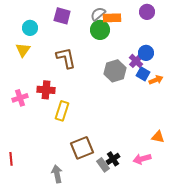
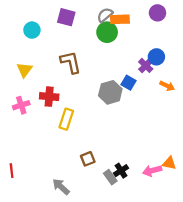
yellow triangle: (23, 50) -> (24, 70), moved
gray hexagon: (115, 71) -> (110, 92), moved
blue square: (143, 74) -> (129, 83), moved
orange arrow: (156, 80) -> (167, 86), turned 48
orange triangle: (158, 137) -> (169, 163), moved
brown square: (82, 148) -> (88, 159), size x0.6
gray arrow: (57, 174) -> (61, 187), turned -36

